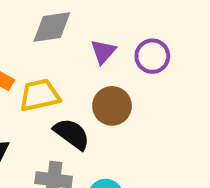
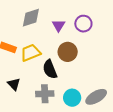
black semicircle: (72, 134) -> (50, 69), turned -138

